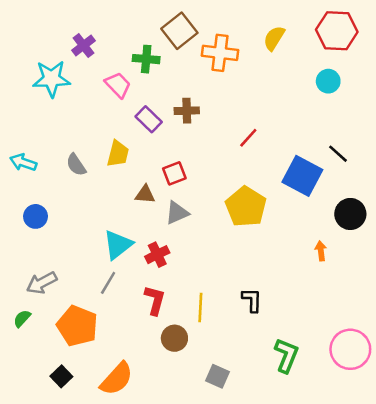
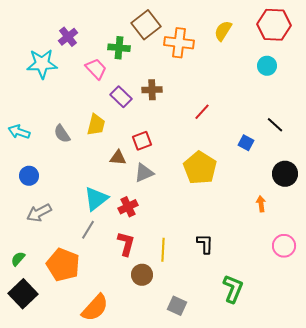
blue square: (302, 176) -> (246, 143), size x0.5
gray arrow: (42, 283) -> (39, 213), moved
pink circle: (350, 349) -> (284, 246), moved, size x0.7
black square: (61, 376) -> (23, 294), moved, size x1.6

